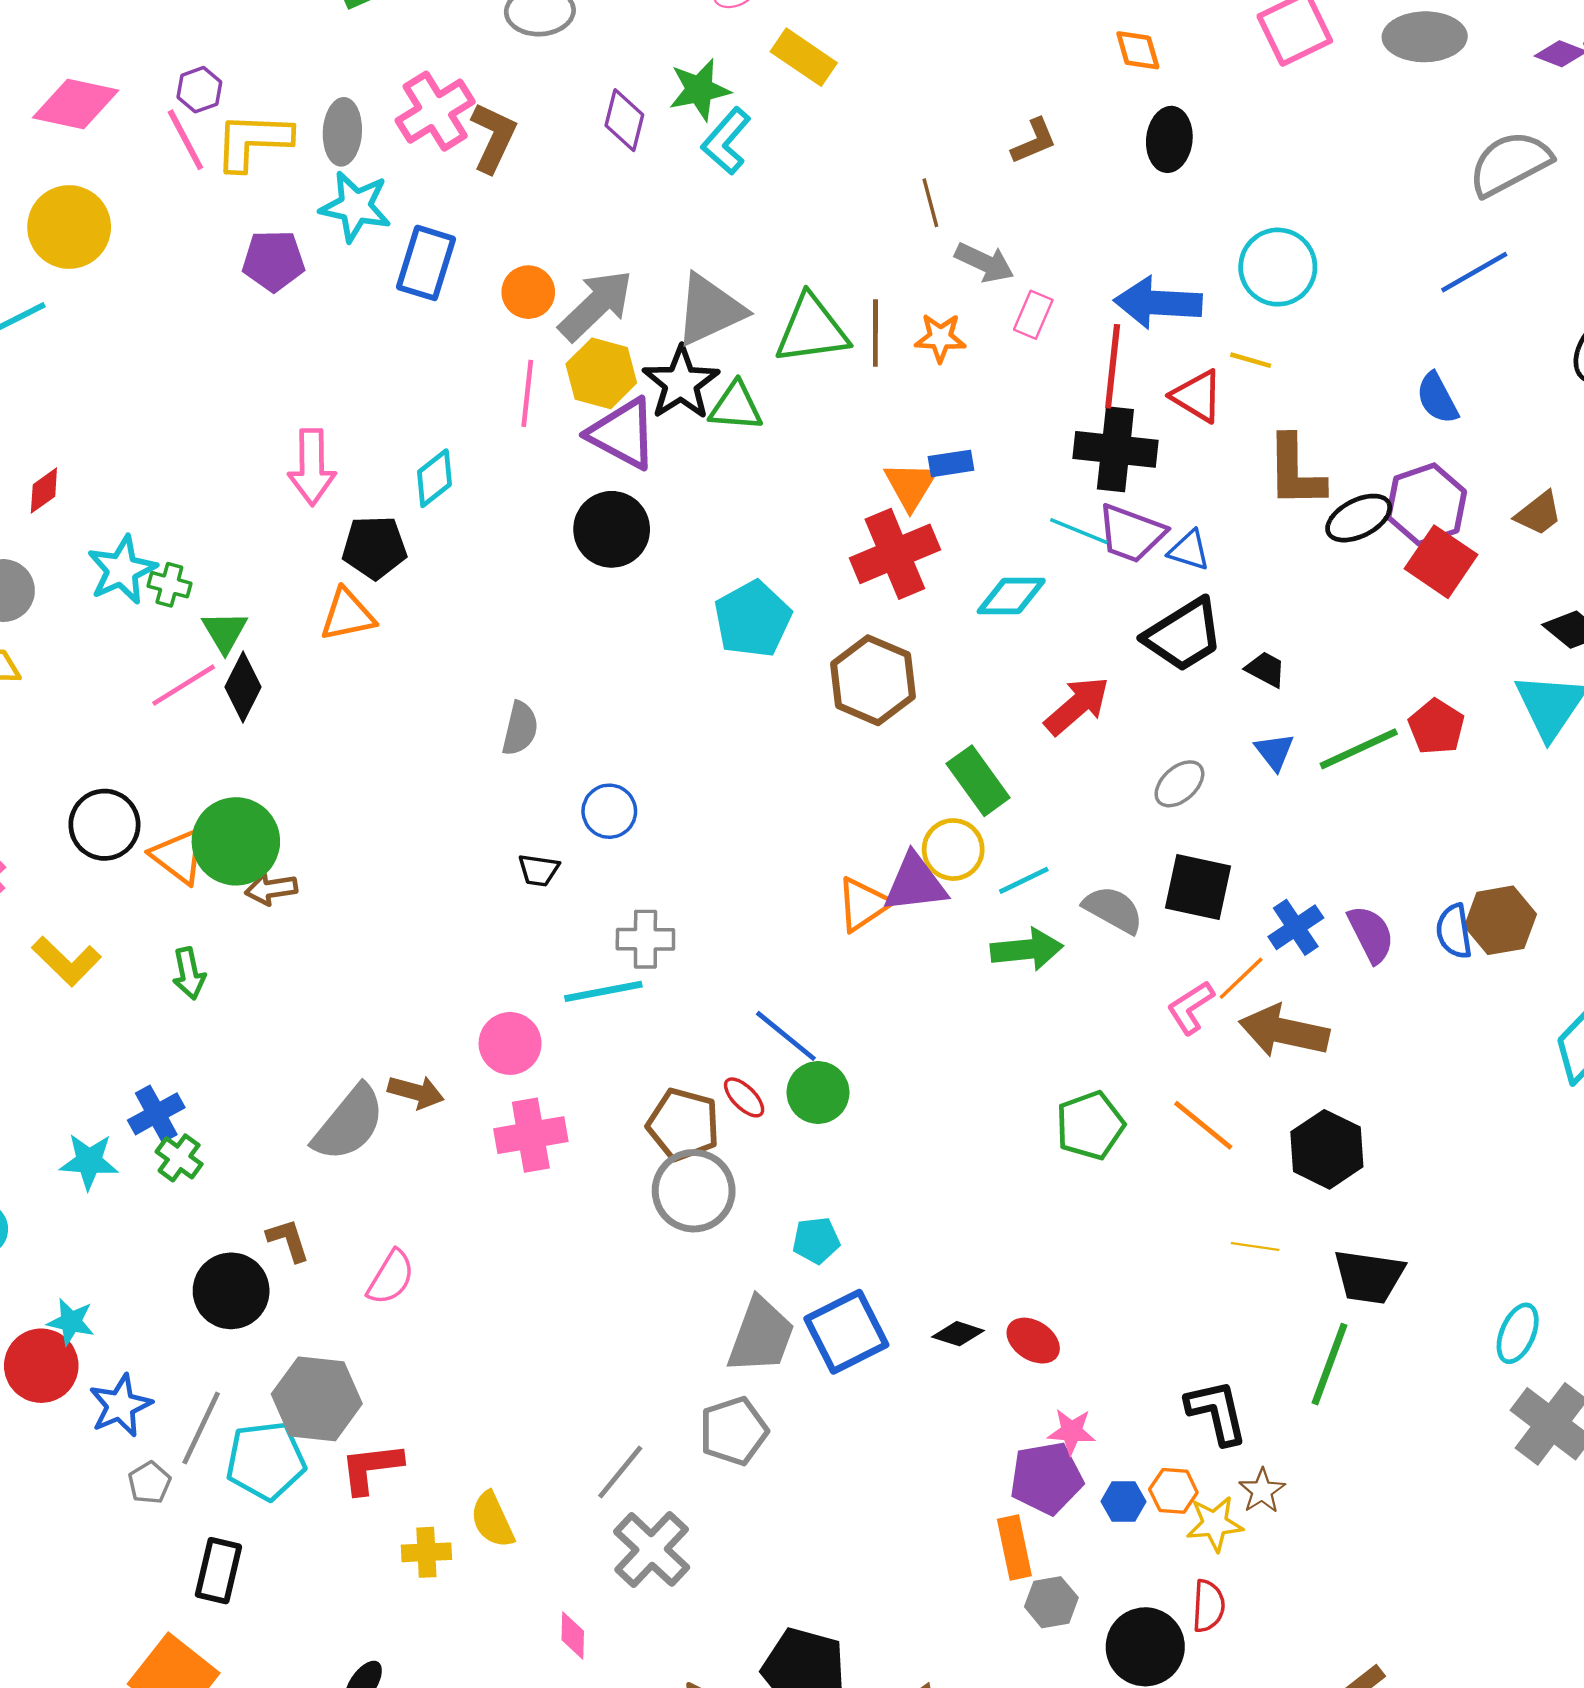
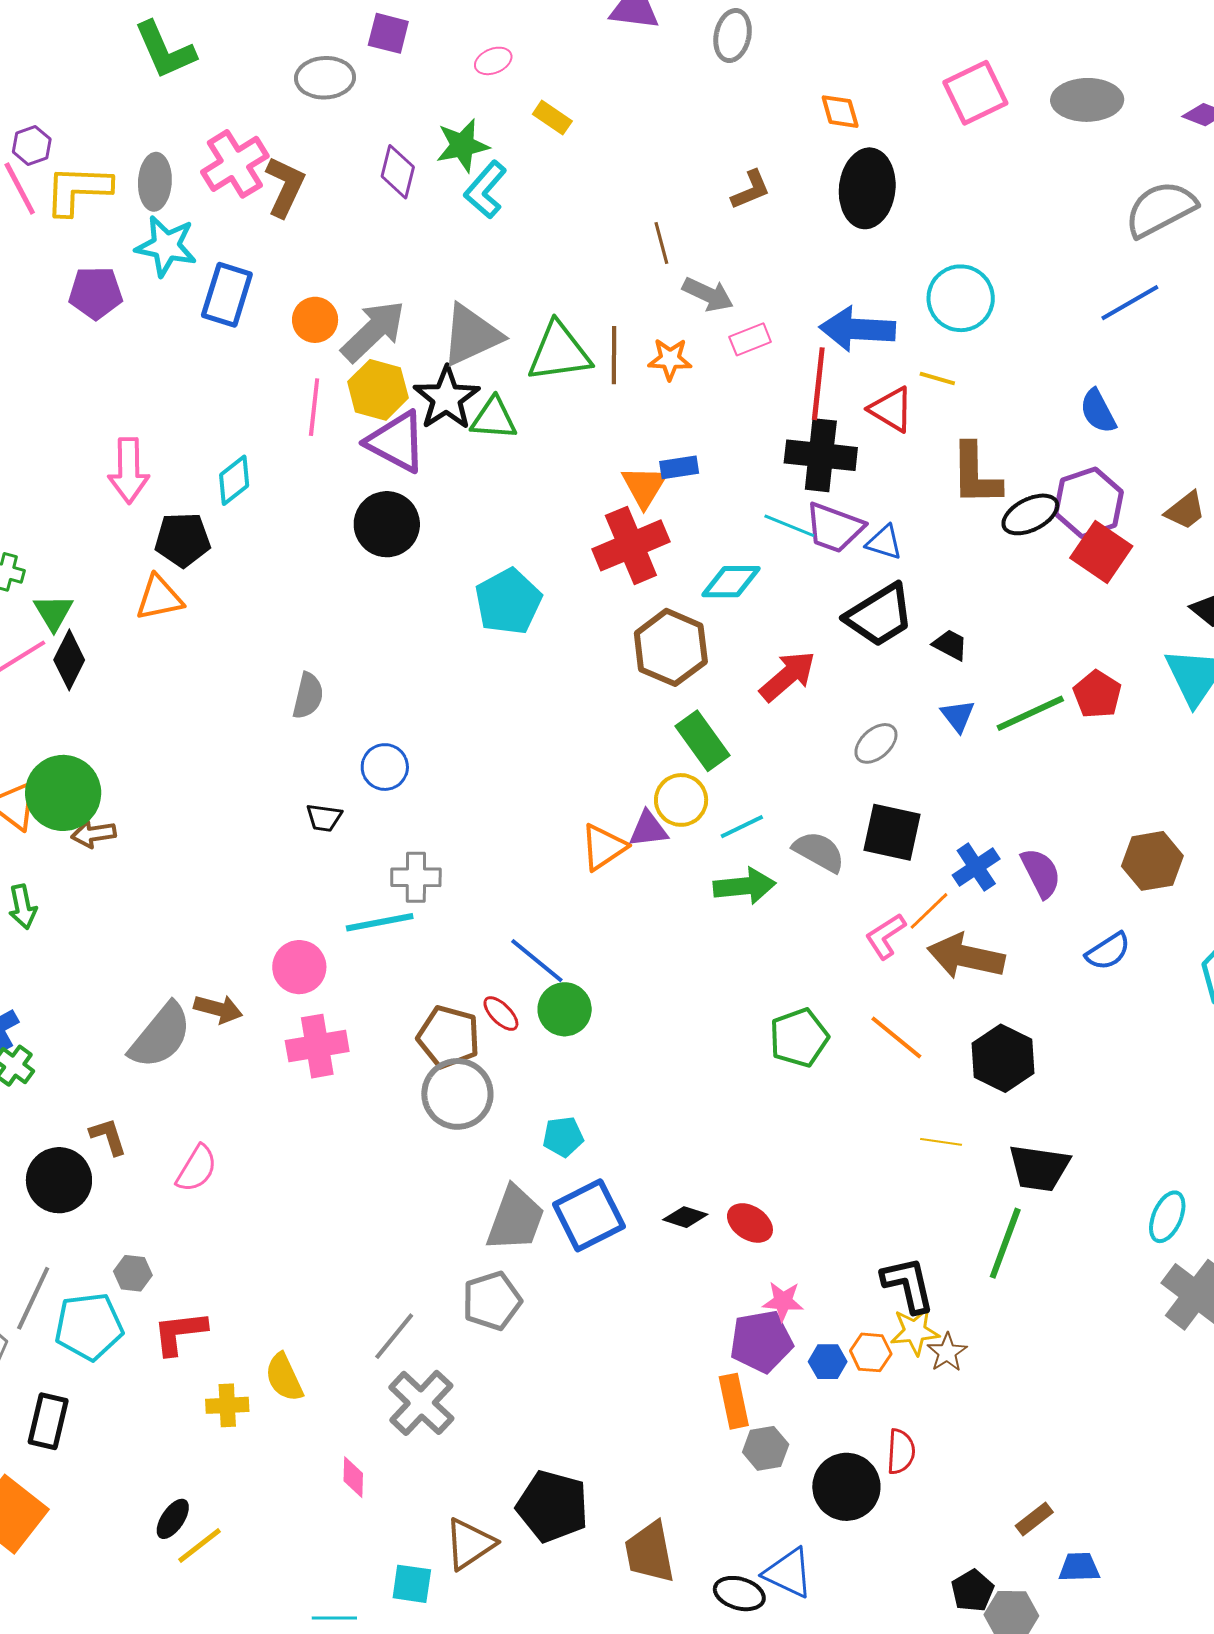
yellow rectangle: (804, 57) -> (552, 118), size x0.7
black ellipse: (1169, 139) -> (867, 188), size x1.4
pink rectangle: (1033, 315) -> (750, 339), turned 45
brown hexagon: (873, 680) -> (671, 647), moved
purple triangle: (915, 883) -> (648, 829), size x0.7
blue semicircle: (1454, 931) -> (1108, 951), moved, turned -114
gray hexagon: (317, 1399) -> (133, 1273), size x0.5
yellow star: (1215, 1524) -> (915, 1331), moved

